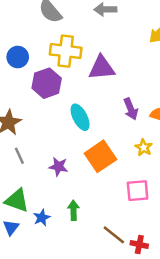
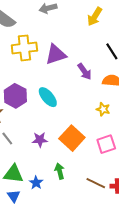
purple hexagon: (47, 83) -> (15, 96), moved
purple arrow: (131, 109) -> (84, 72), moved
orange square: (100, 156) -> (72, 138), moved

